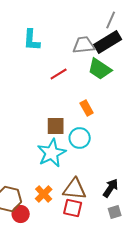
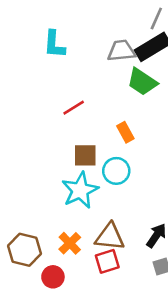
red line: (59, 74) -> (74, 108), moved
red square: (73, 208) -> (107, 261), turned -30
red circle: (21, 214) -> (53, 277), moved

